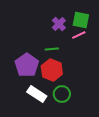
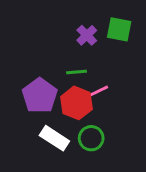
pink line: (79, 35) -> (99, 91), moved

